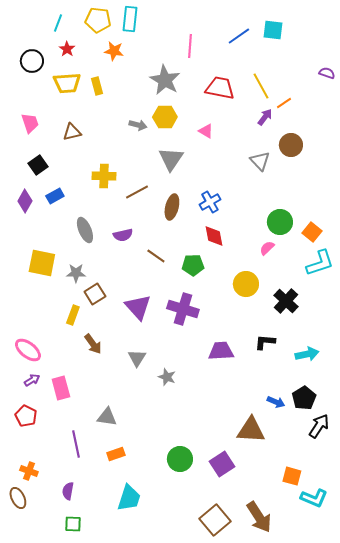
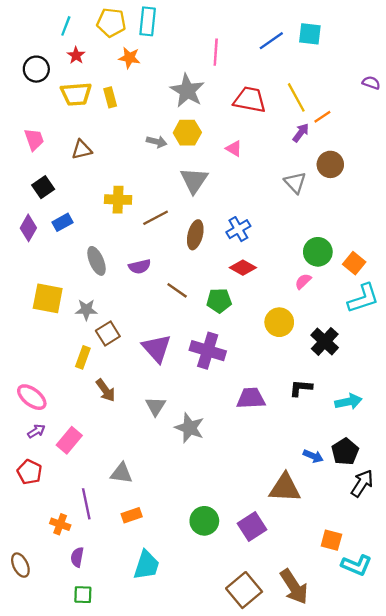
red diamond: (214, 236) -> (243, 268), turned -50
gray star: (167, 377) -> (190, 428), size x1.5
pink rectangle: (61, 388) -> (69, 440), turned 55
orange cross: (29, 471) -> (60, 524), moved

